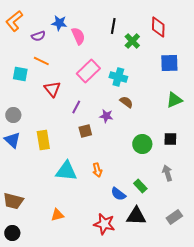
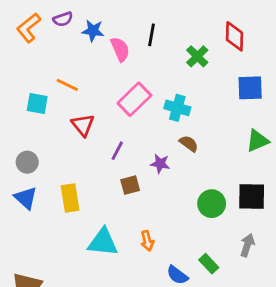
black line: (113, 26) -> (152, 35), moved
purple semicircle: (38, 36) -> (63, 19), moved
black square: (170, 139) -> (252, 196), size x1.5
gray arrow: (167, 173) -> (247, 245), turned 35

